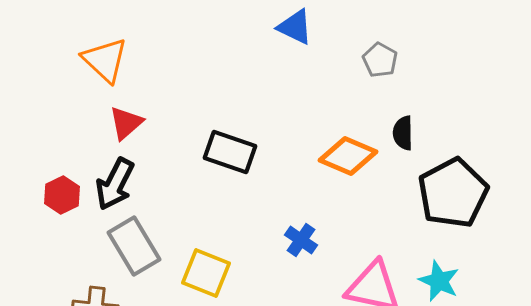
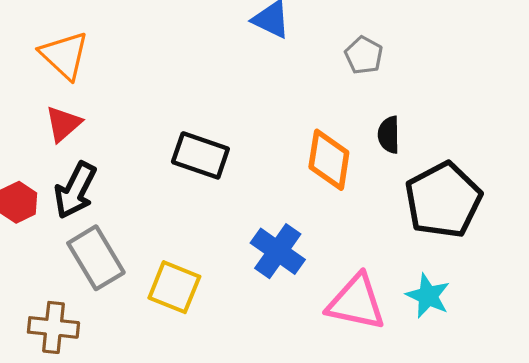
red triangle: (126, 123) -> (63, 124), moved
orange diamond: (348, 156) -> (329, 160), turned 76
blue cross: (301, 240) -> (278, 251), size x1.5

